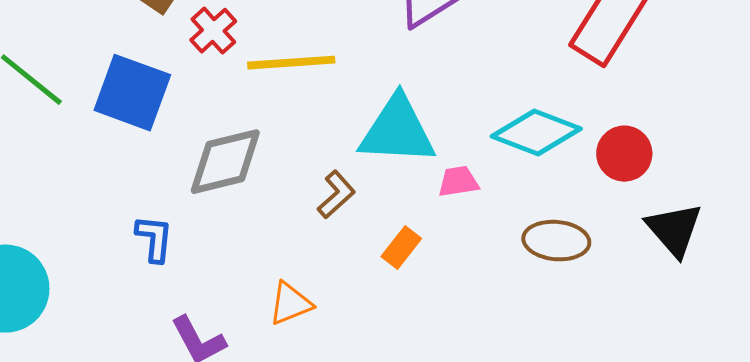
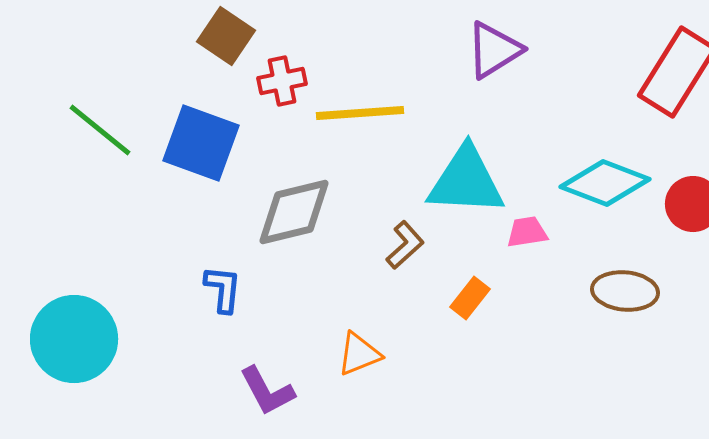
red cross: (213, 31) -> (282, 81), turned 30

